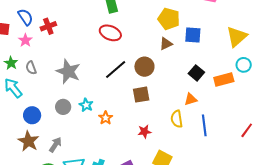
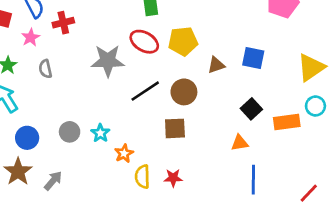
yellow pentagon: (169, 19) -> (183, 41), moved, turned -30
gray semicircle: (31, 68) -> (45, 69), moved
gray star: (68, 72) -> (108, 61), moved, turned -30
yellow semicircle: (177, 119) -> (142, 177), moved

